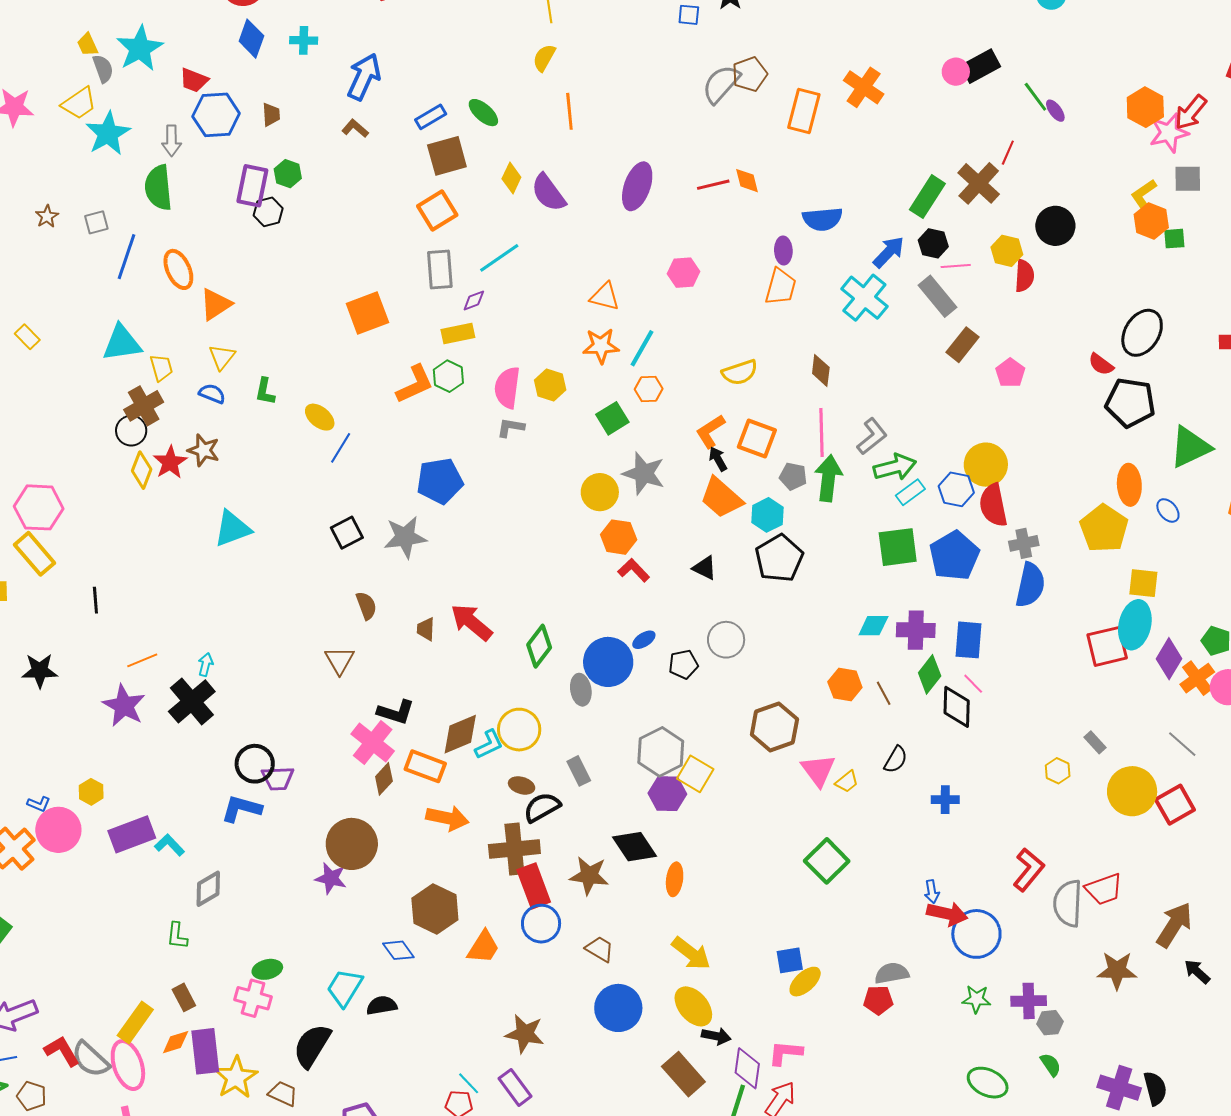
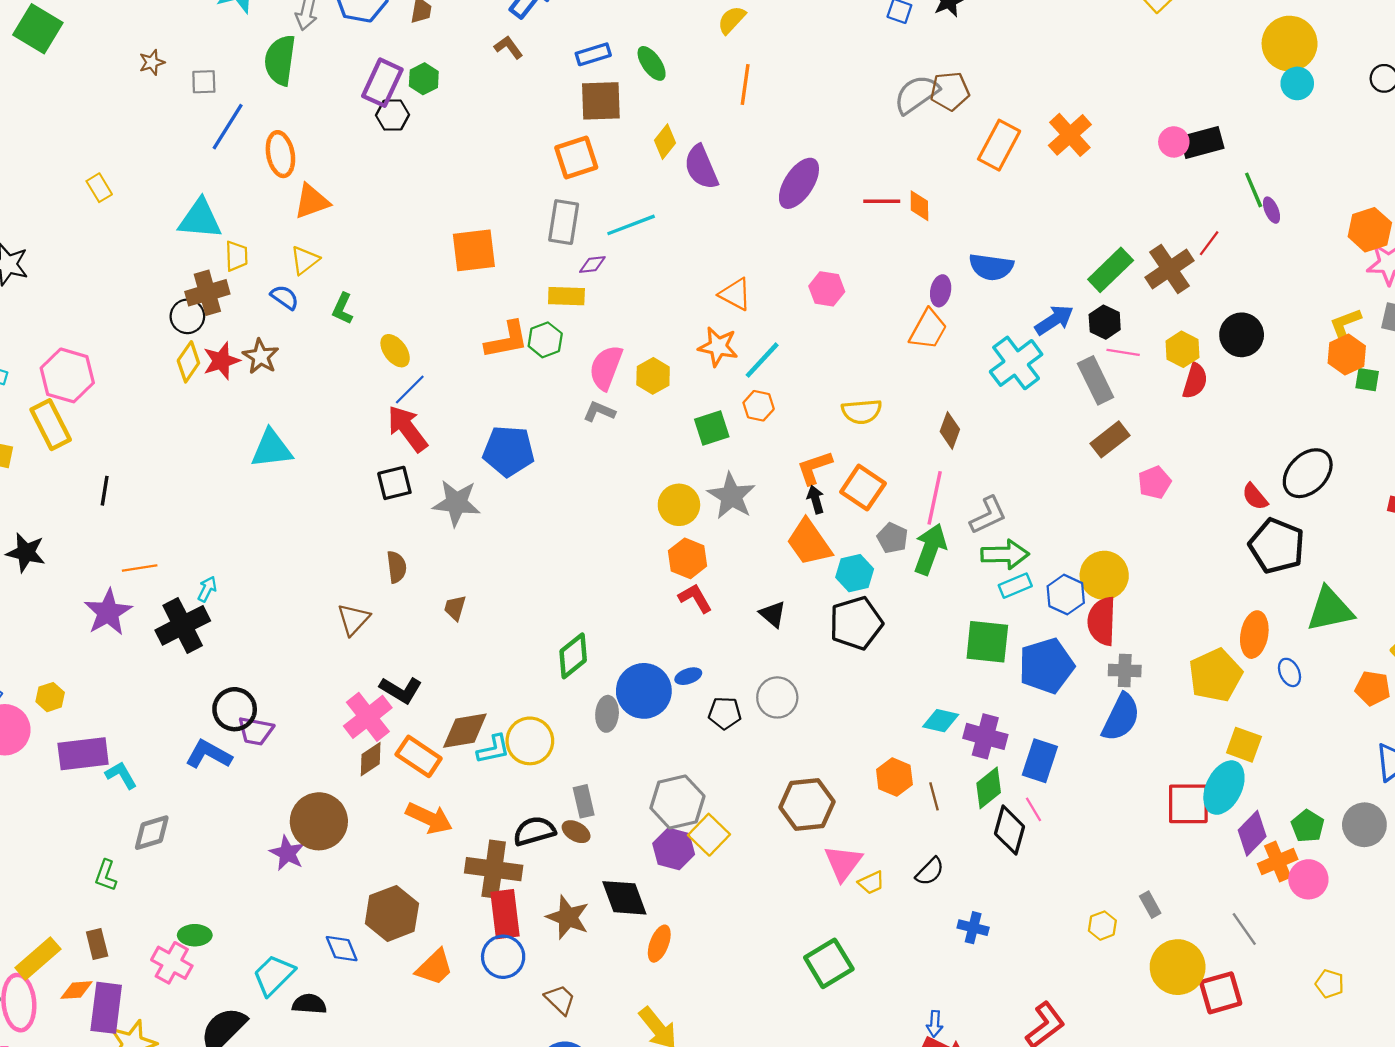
red arrow: (471, 622) -> (407, 429), moved
brown ellipse: (522, 785) -> (576, 832), moved

